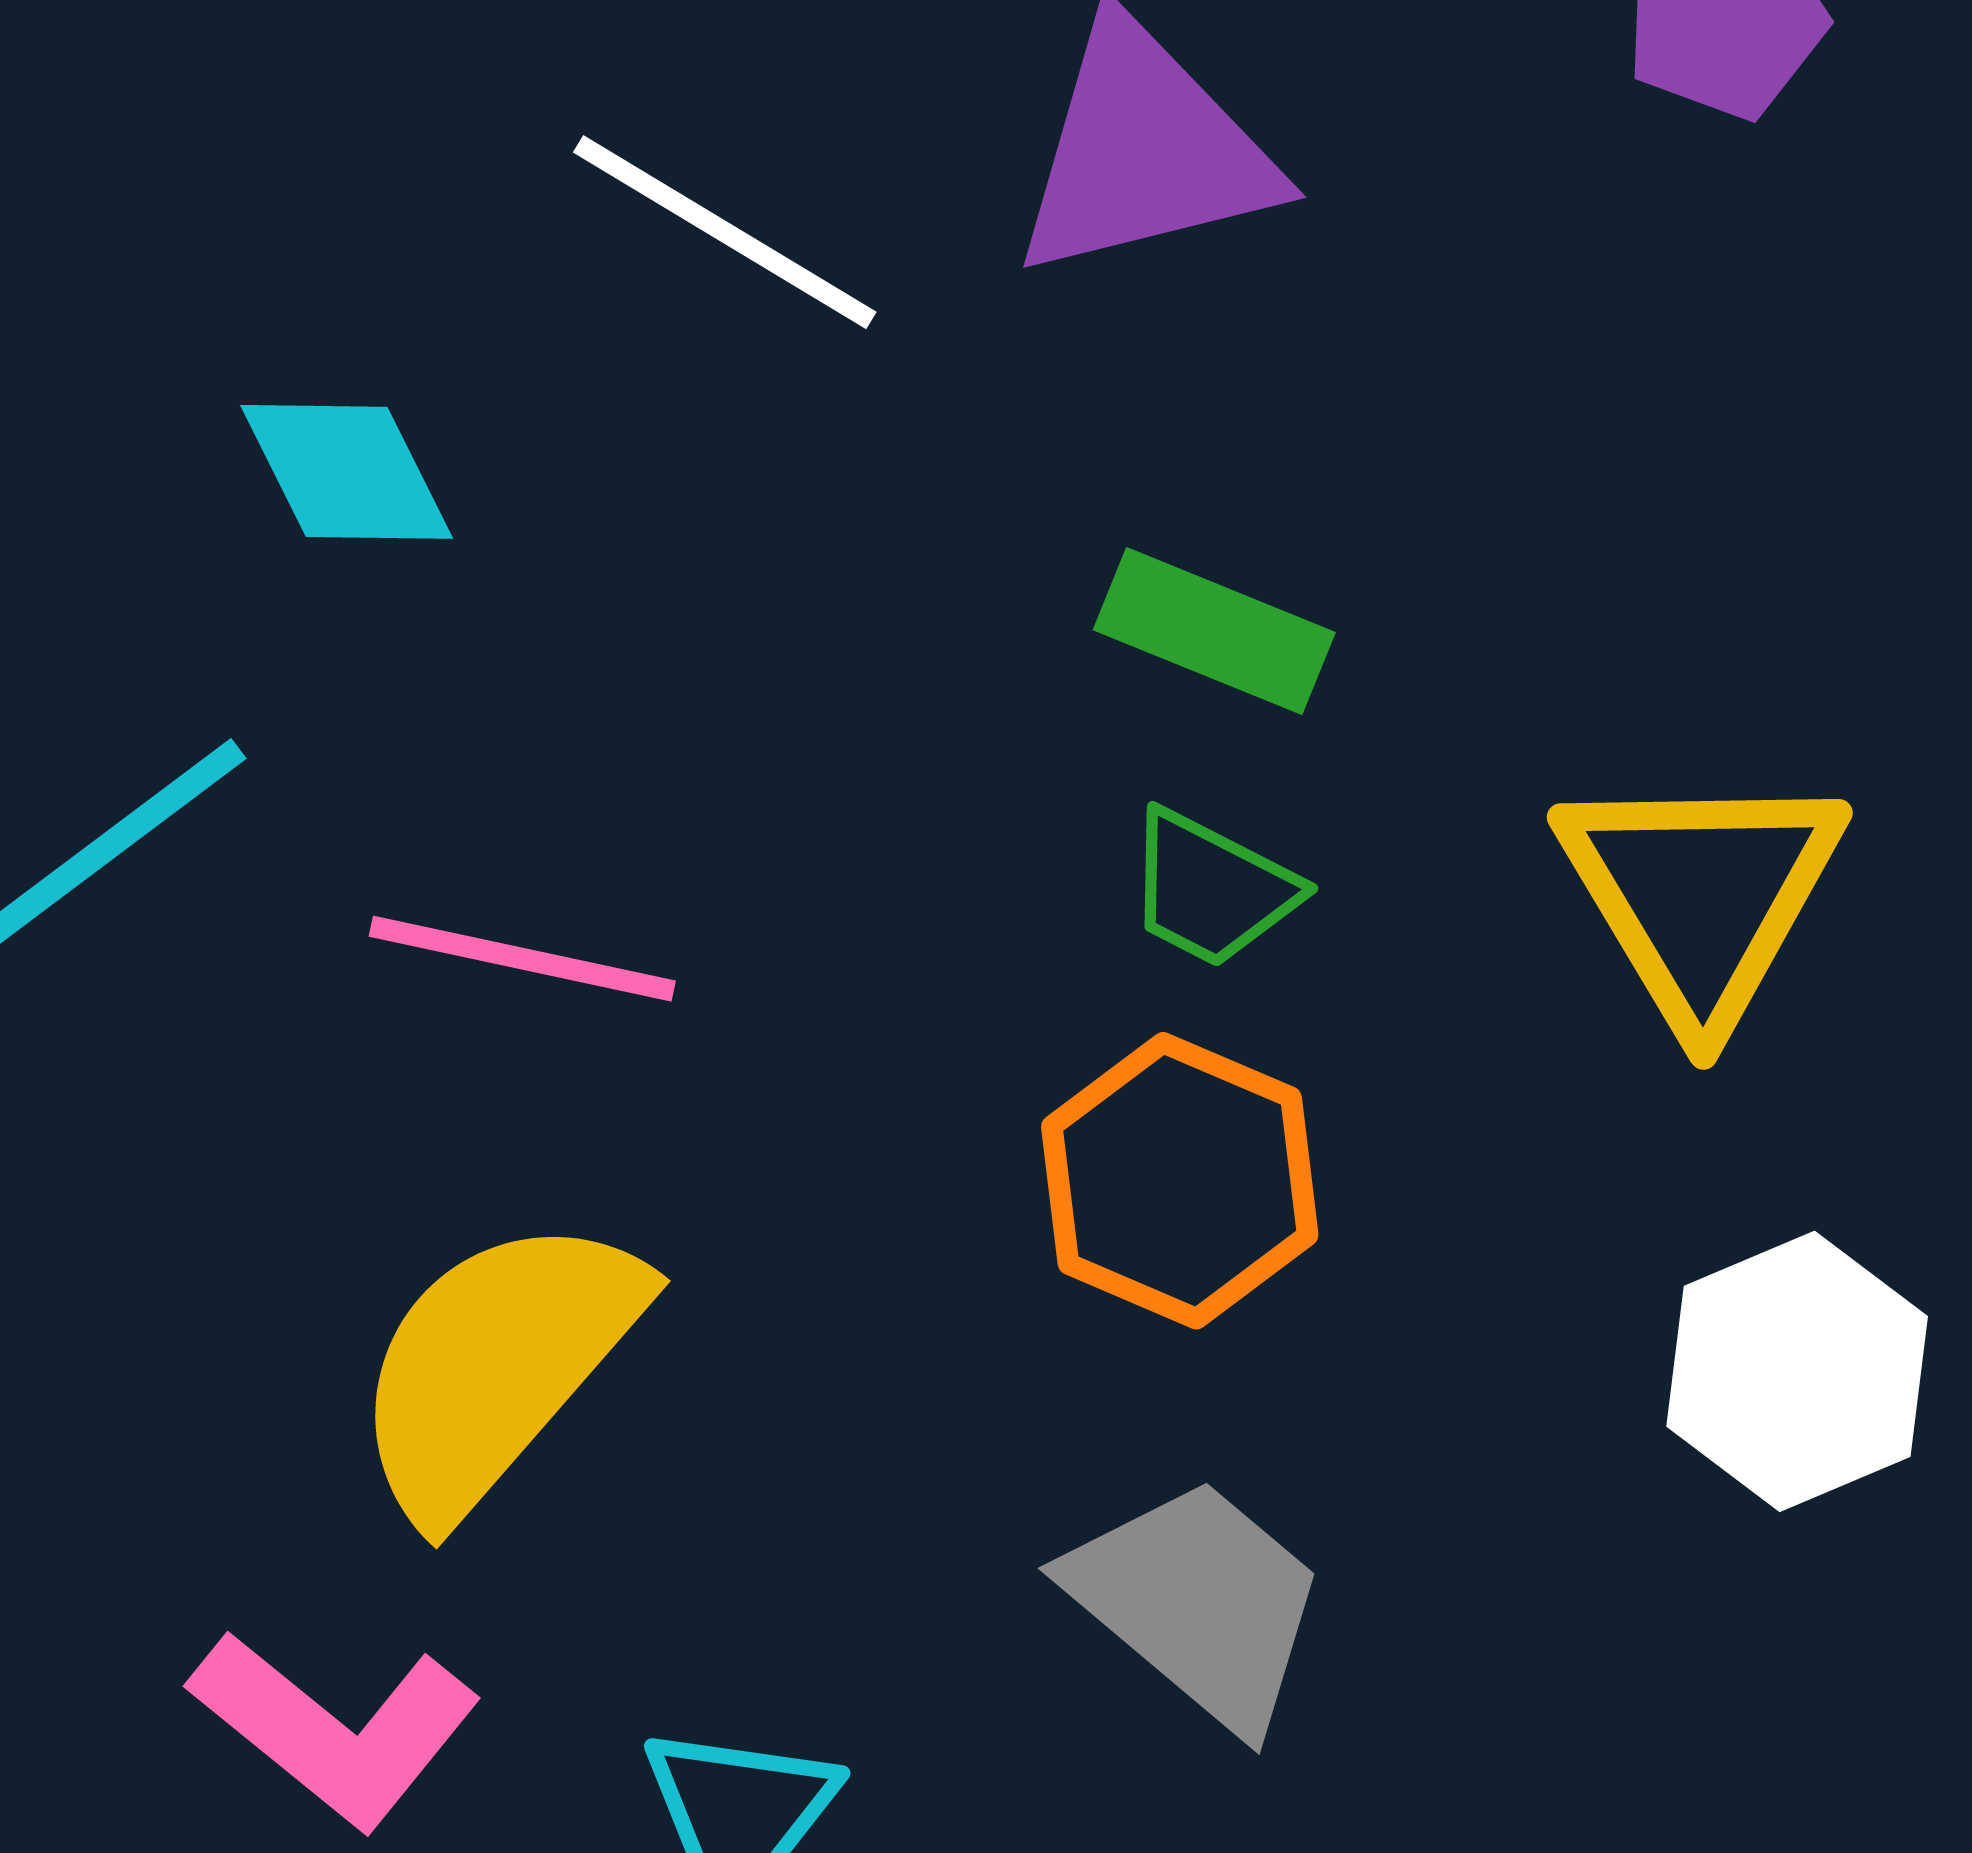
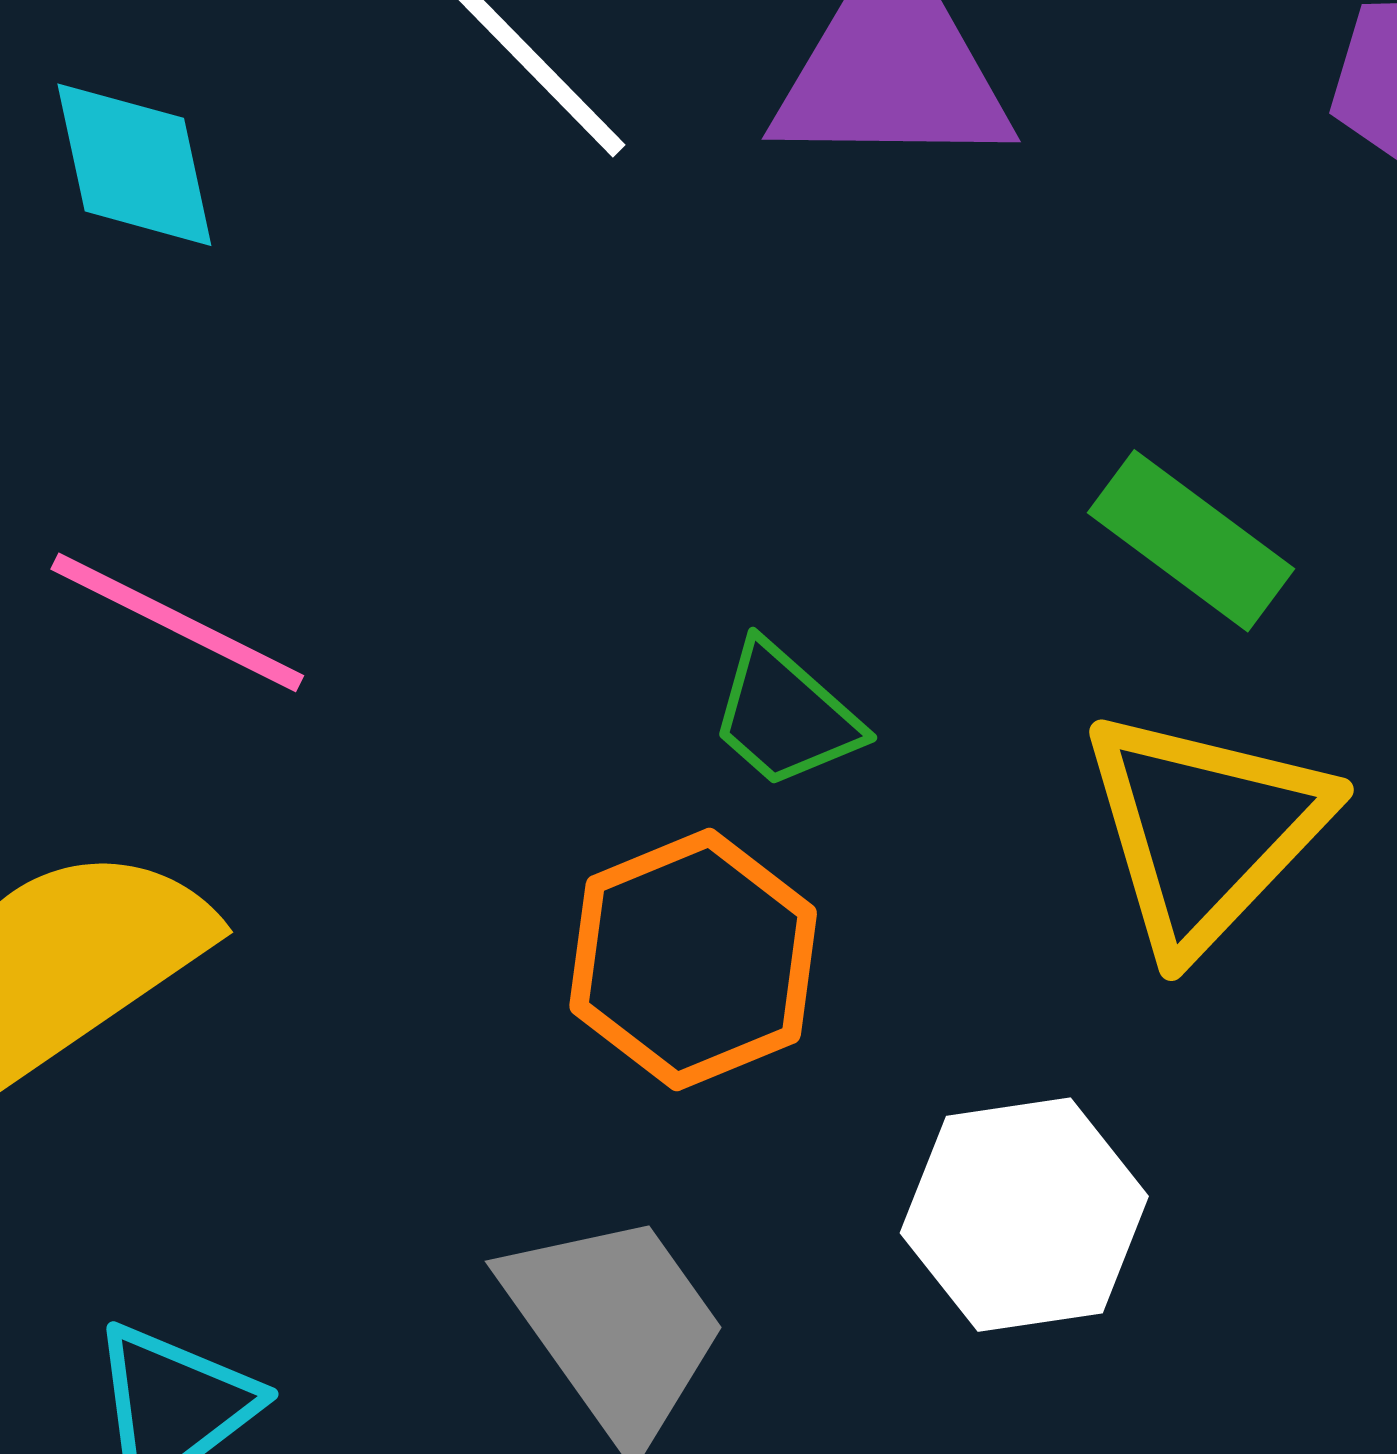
green rectangle: (1214, 631) -> (1191, 541), moved
white hexagon: (1797, 1371) -> (1024, 1215), moved

